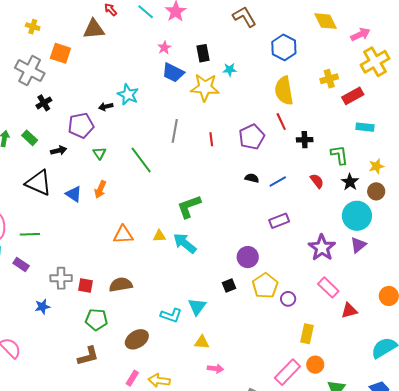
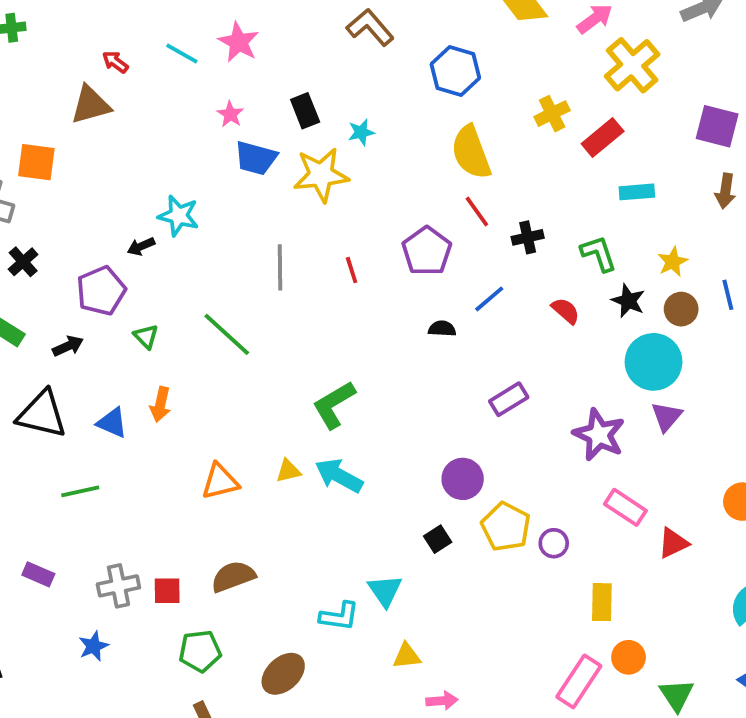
blue line: (278, 181) -> (489, 299), moved
green line: (30, 234) -> (80, 491), moved

